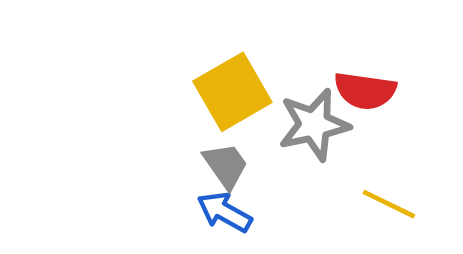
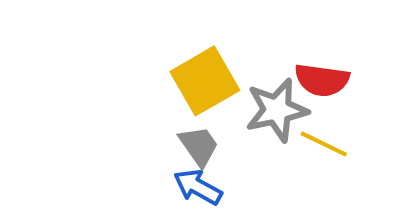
yellow line: (389, 204) -> (324, 144), moved

